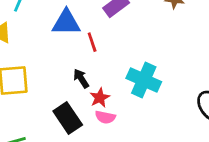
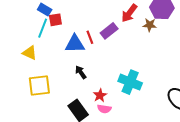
red line: (92, 42) -> (90, 37), moved
black arrow: (81, 78) -> (81, 72), moved

